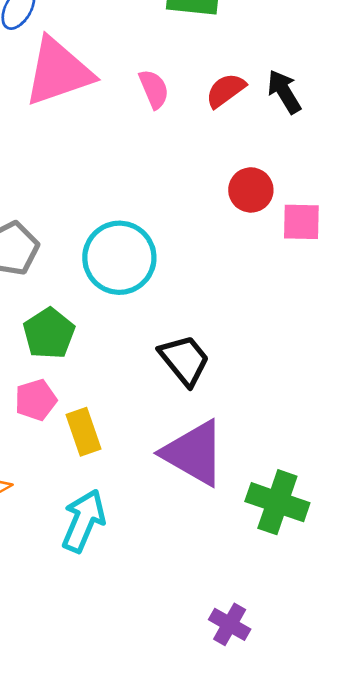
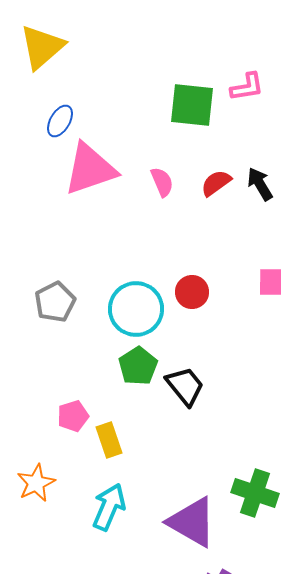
red circle: (251, 190) -> (192, 292), moved
green pentagon: (49, 333) -> (138, 366), moved
purple triangle: (194, 453) -> (192, 522), moved

